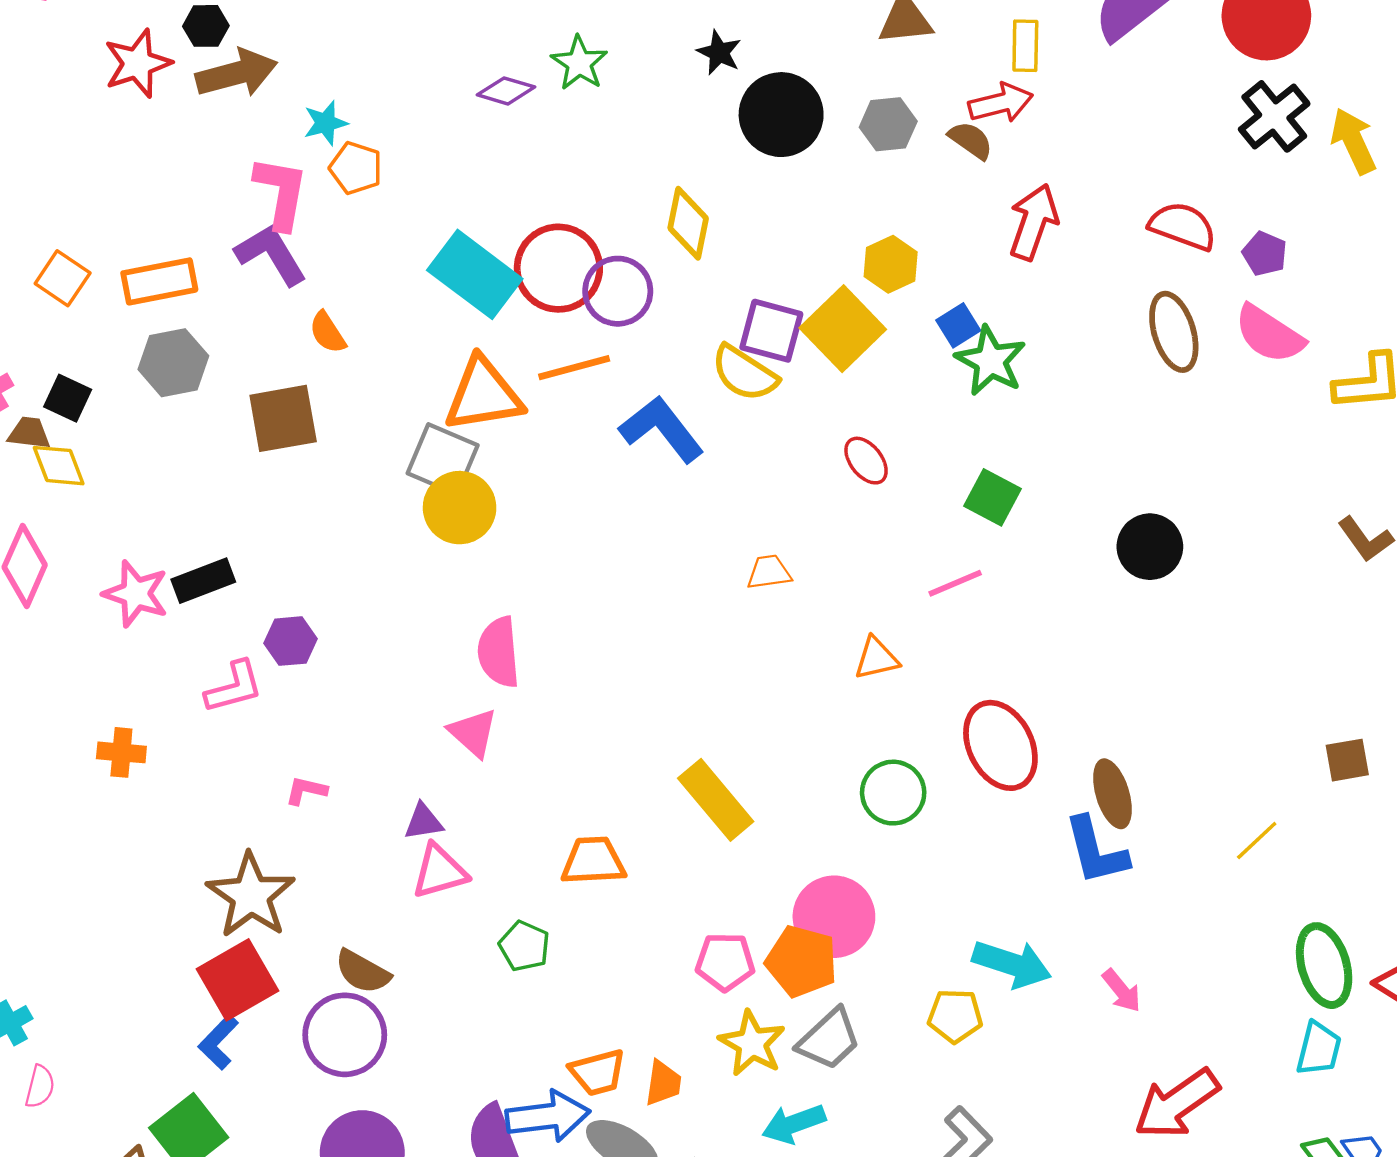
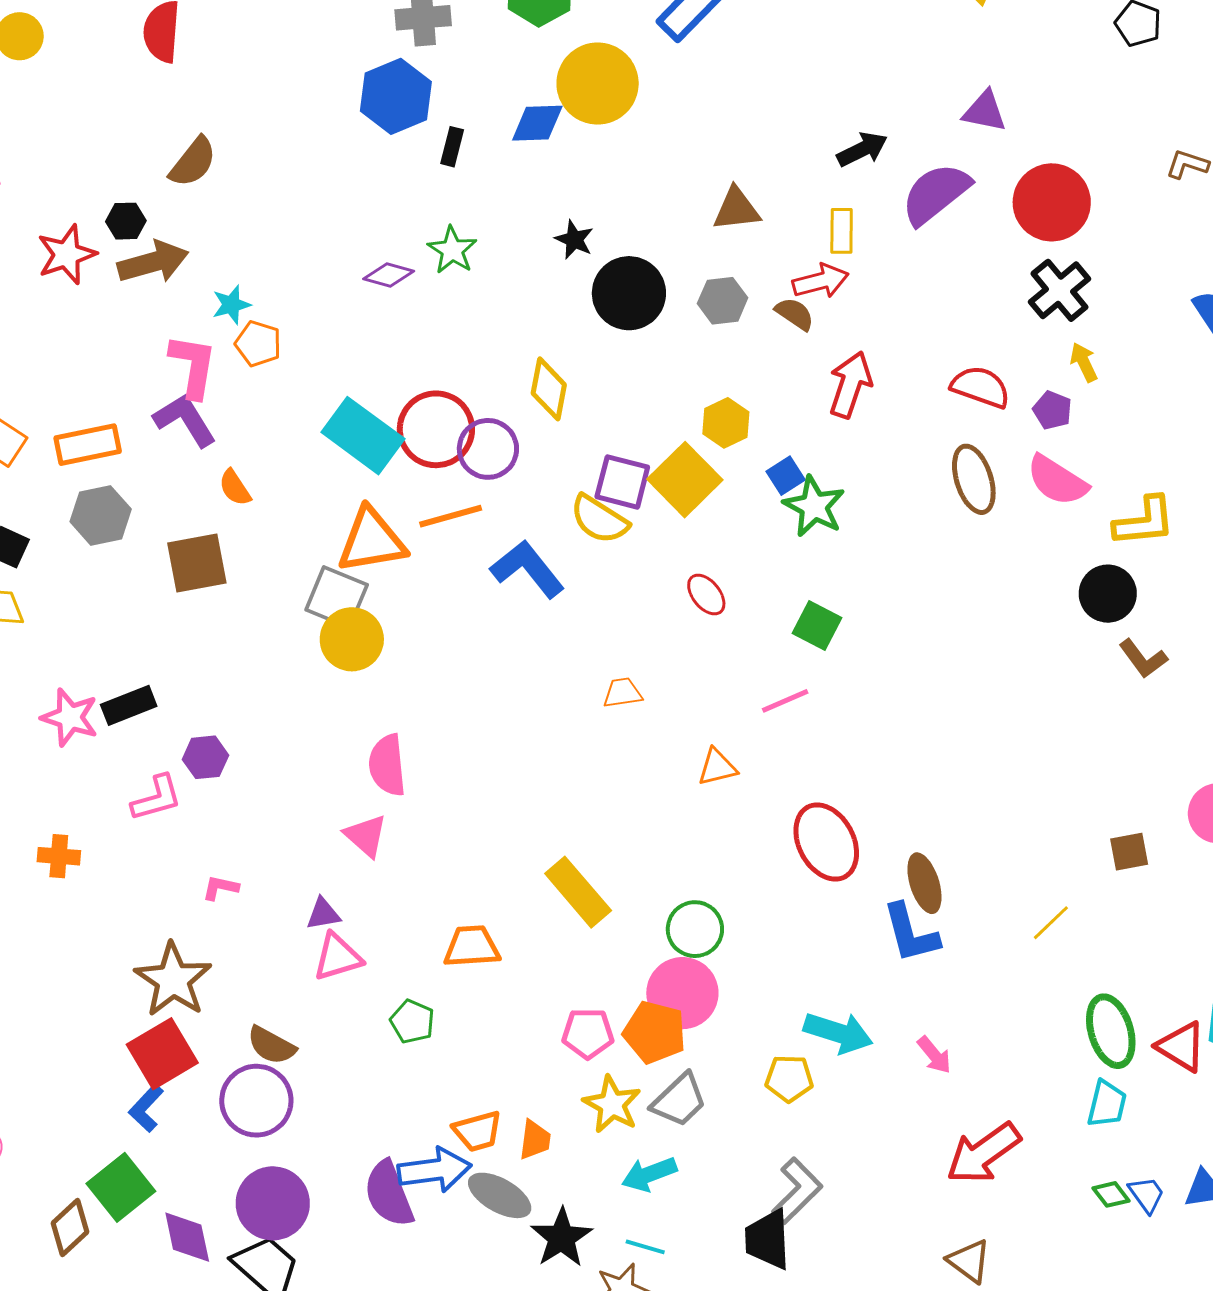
yellow arrow: (1353, 141) -> (1084, 362), moved, size x0.7
black circle: (1150, 547) -> (1108, 594), moved
green circle: (893, 793) -> (695, 929), moved

